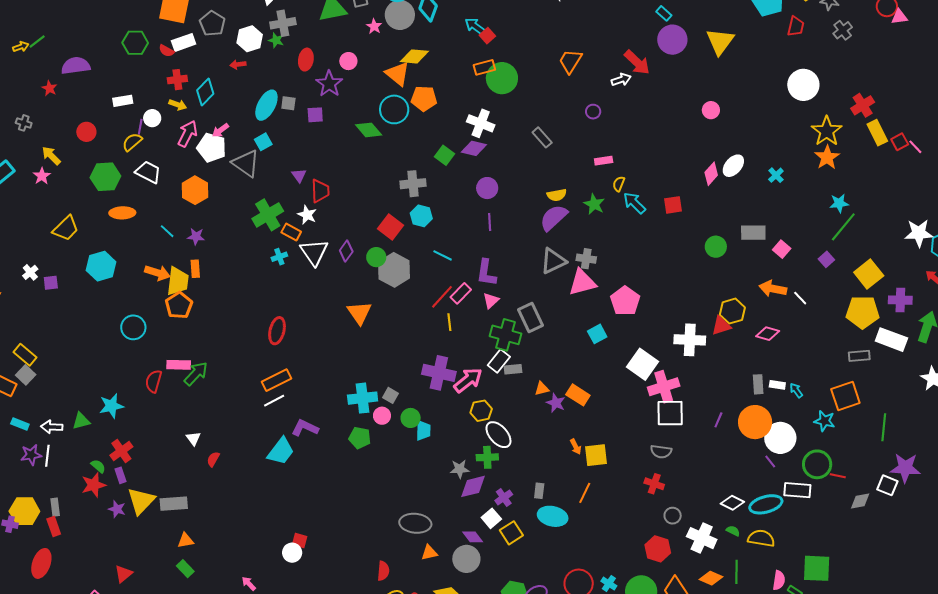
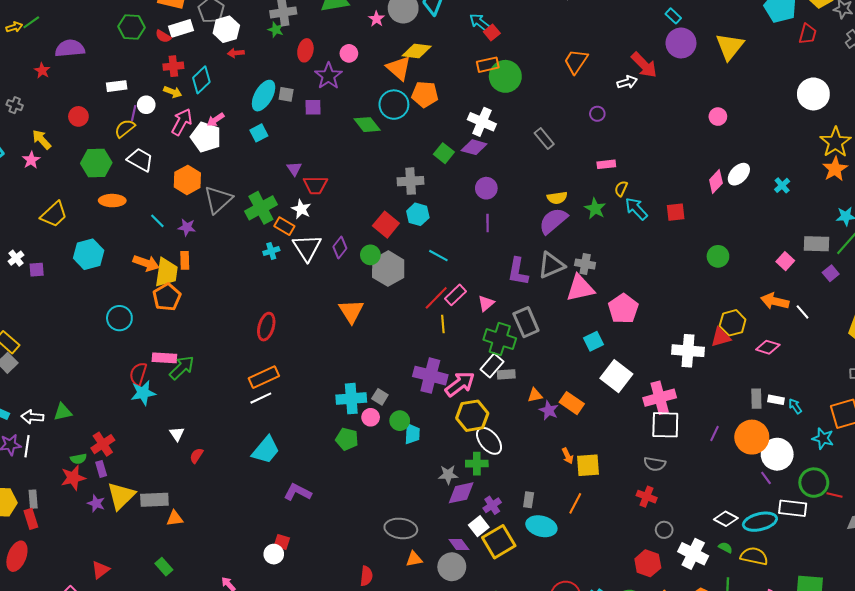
white hexagon: (250, 39) -> (226, 29), moved
gray triangle: (246, 163) -> (218, 200), moved, turned 40
red trapezoid: (320, 191) -> (315, 185), turned 90
gray rectangle: (753, 233) -> (816, 244), moved
purple L-shape: (486, 273) -> (518, 271), moved
white square: (643, 364) -> (616, 376), moved
cyan star: (111, 406) -> (143, 393), moved
yellow hexagon: (481, 411) -> (472, 416), size x1.4
purple L-shape: (305, 428) -> (298, 492), moved
green semicircle: (98, 466) -> (79, 459), turned 126
yellow square: (511, 533) -> (499, 542), size x1.4
orange triangle: (186, 540) -> (175, 518), moved

